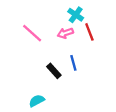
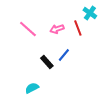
cyan cross: (76, 15) -> (90, 13), moved
blue line: (73, 63) -> (64, 55), turned 56

